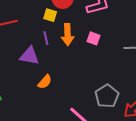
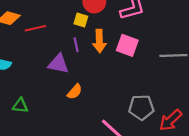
pink square: (93, 38) -> (127, 45), size x1.5
gray pentagon: (107, 96) -> (141, 107), turned 30

